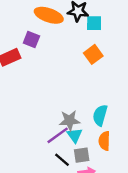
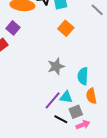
purple square: (31, 39) -> (13, 28), turned 32
gray star: (70, 120) -> (56, 66), moved
cyan triangle: (75, 135) -> (66, 97), turned -32

